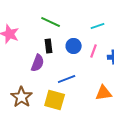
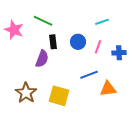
green line: (51, 22) -> (43, 21), moved
blue line: (67, 79) -> (89, 75), moved

